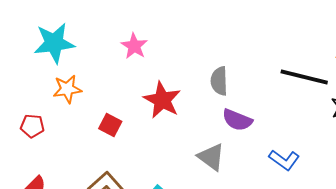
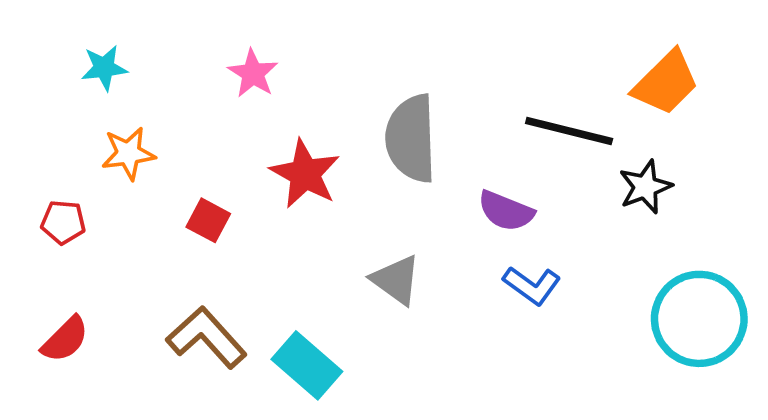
cyan star: (54, 43) -> (104, 68), size x0.6
gray semicircle: (219, 81) -> (411, 138), size x1.6
purple semicircle: (237, 120) -> (506, 211), moved

